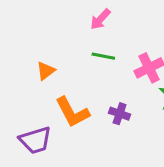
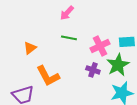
purple cross: (120, 114) -> (93, 70), moved

